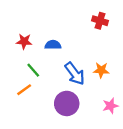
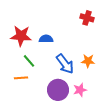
red star: (24, 41) -> (21, 36), size x1.5
orange line: (24, 90) -> (21, 78), turned 32
pink star: (110, 106) -> (80, 90), moved

